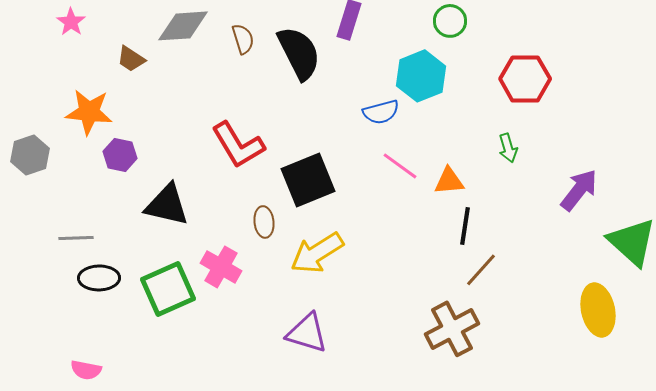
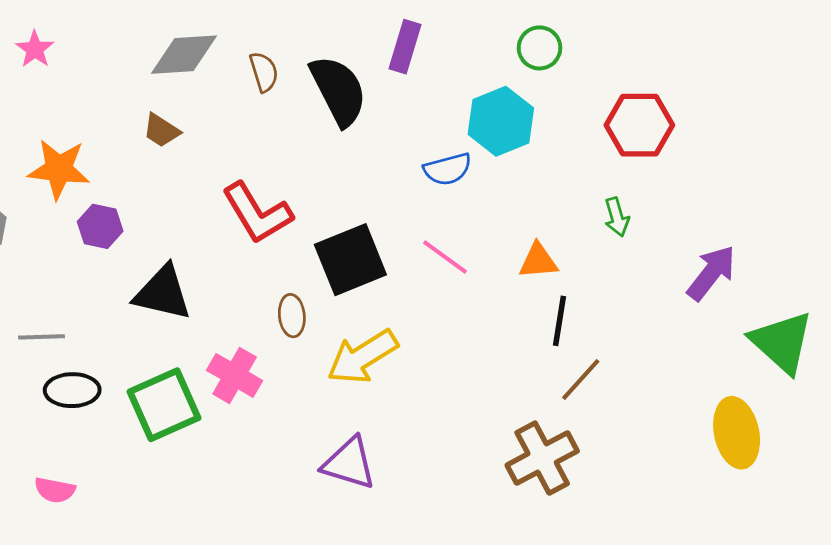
brown trapezoid: (131, 59) -> (161, 130), moved
pink line: (400, 166) -> (445, 257), moved
pink semicircle: (86, 370) -> (55, 490), moved

